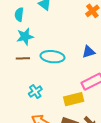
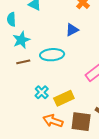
blue triangle: (89, 52) -> (72, 30), moved
yellow rectangle: (74, 99) -> (64, 98), moved

